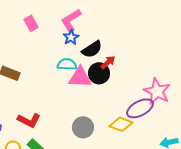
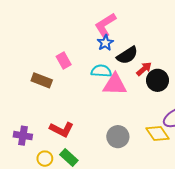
pink rectangle: (31, 23) -> (64, 60), moved
black circle: (99, 73) -> (158, 80), moved
yellow diamond: (121, 124) -> (158, 134), turned 35

